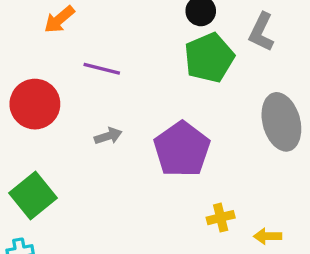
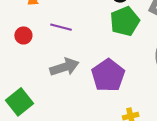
red circle: (35, 104) -> (23, 35), moved, size x0.6
gray arrow: (108, 136) -> (64, 67), size x1.8

